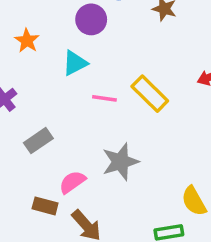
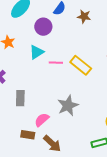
pink line: (104, 98) -> (56, 63), moved
gray rectangle: (38, 141) -> (20, 98), turned -49

